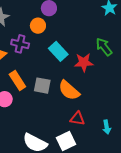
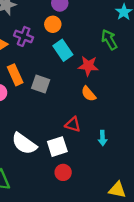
orange circle: (38, 26) -> (53, 24), moved
green arrow: (104, 47) -> (109, 40), moved
orange semicircle: (69, 90) -> (89, 94), moved, size x0.7

